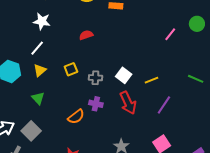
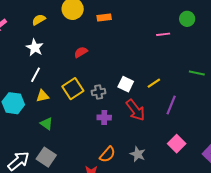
white star: (42, 21) -> (35, 48), turned 30
pink line: (170, 34) -> (163, 34), turned 56
yellow square: (71, 69) -> (73, 89), size x1.5
yellow triangle: (40, 70) -> (43, 96), turned 40
orange semicircle: (76, 117) -> (107, 154), moved

